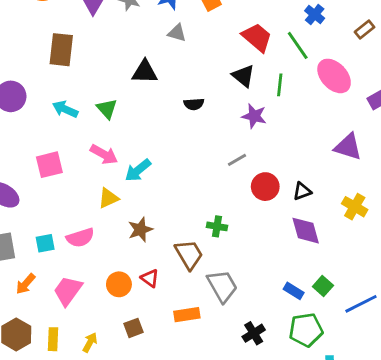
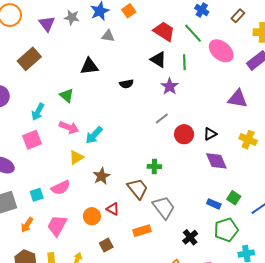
brown rectangle: (61, 50) -> (29, 59), turned 50
cyan arrow: (65, 109) -> (38, 112), moved, turned -78
purple star: (254, 116) -> (170, 86), turned 30

